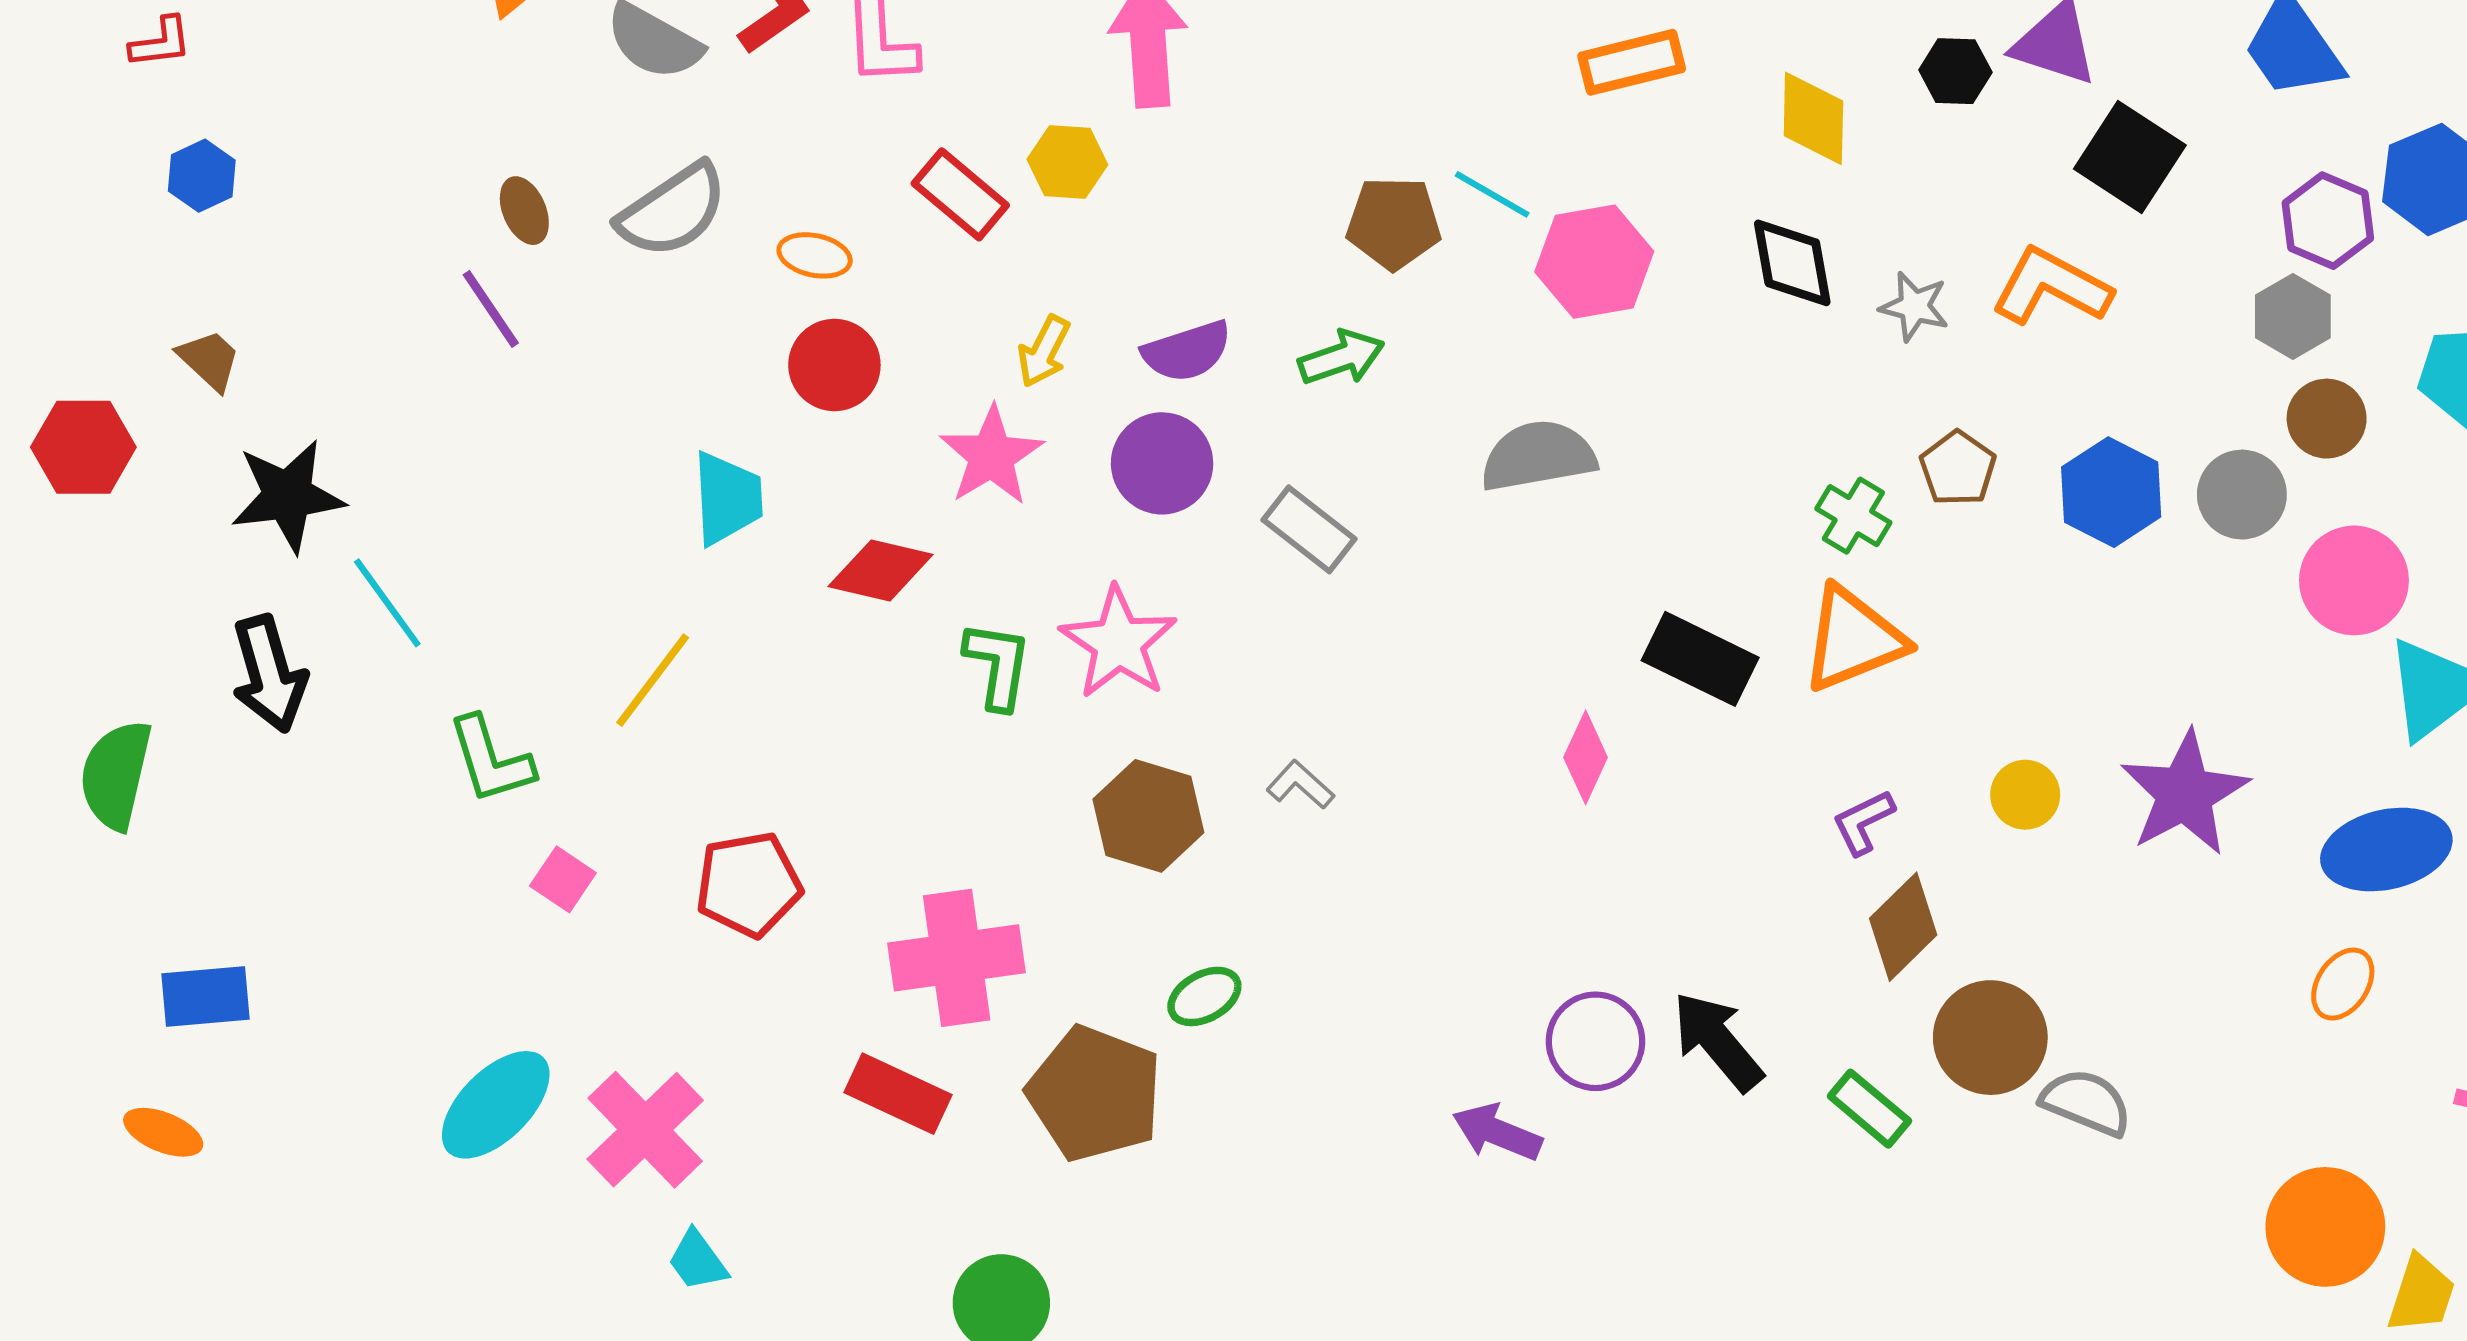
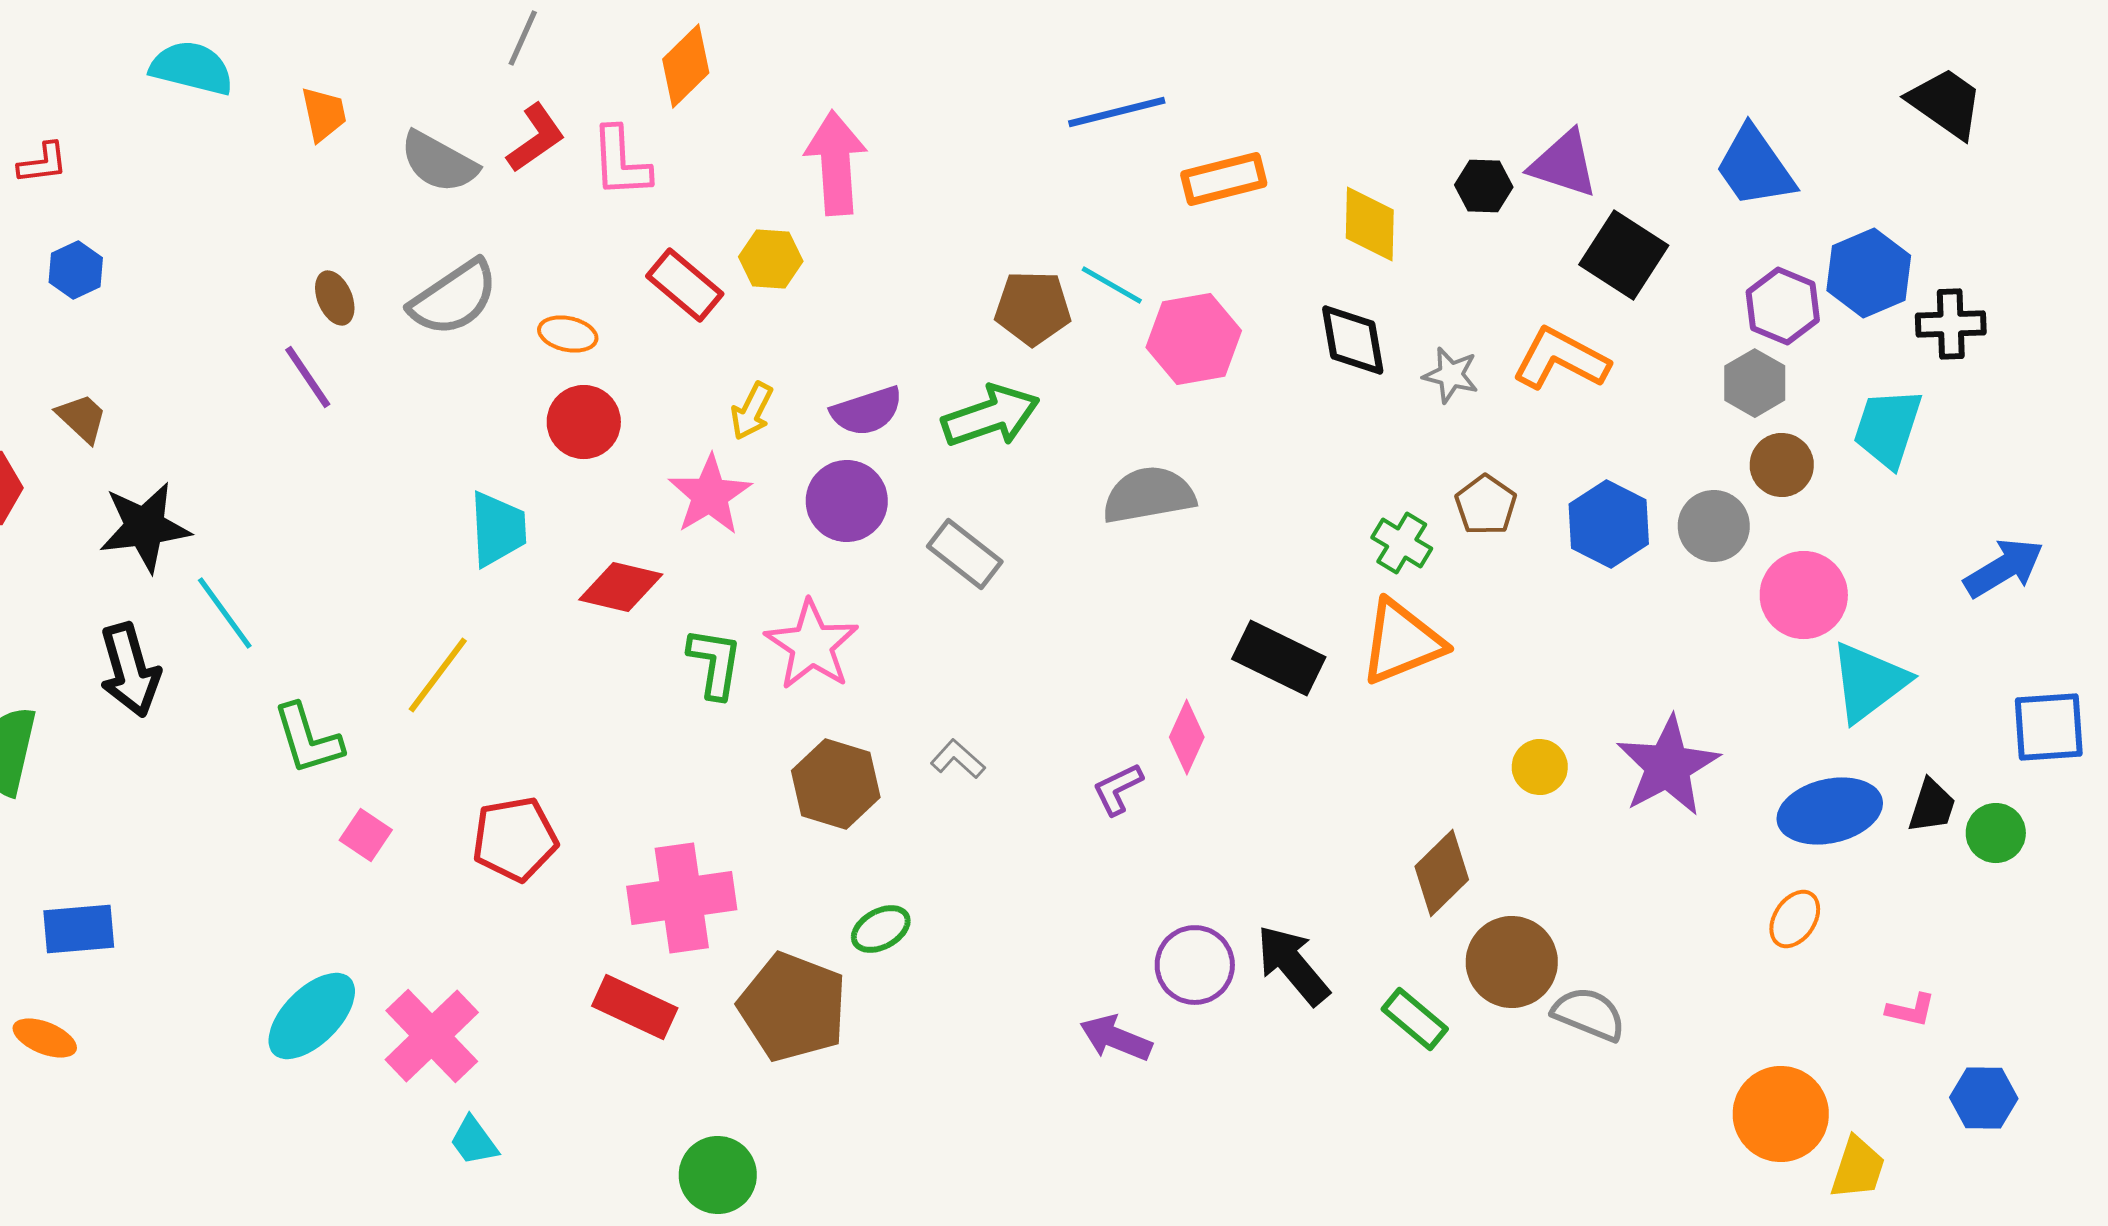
green arrow: (1341, 358) -> (991, 416), size x1.4
purple L-shape: (1863, 822) -> (1118, 789), moved

